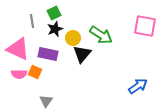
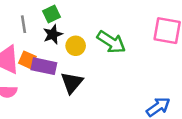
black triangle: (82, 54) -> (72, 83), moved
orange square: (35, 72) -> (27, 60), moved

